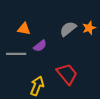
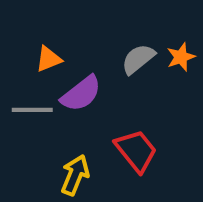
orange triangle: (24, 29) -> (49, 59), turned -32
purple semicircle: (40, 46) -> (81, 94), size x1.5

